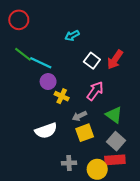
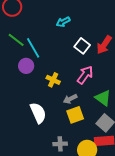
cyan line: (41, 63) -> (33, 48), turned 35
purple circle: (48, 82) -> (26, 66), moved
white semicircle: (46, 131) -> (38, 113), turned -95

